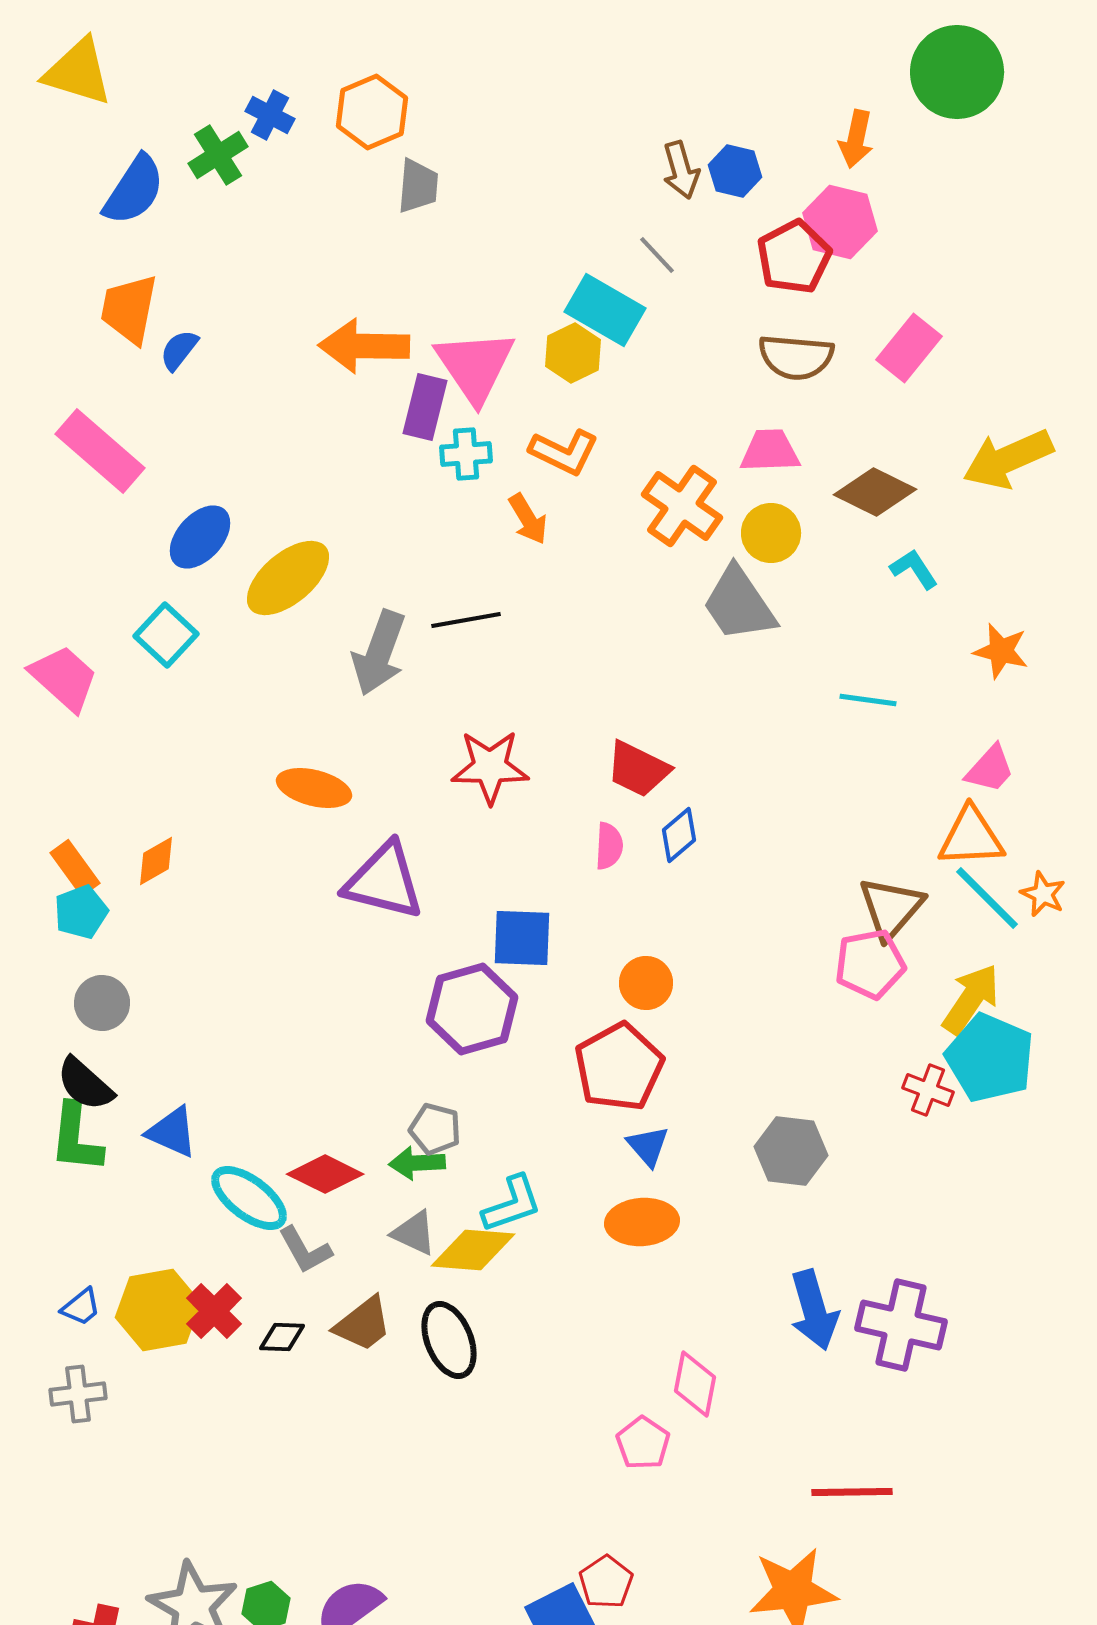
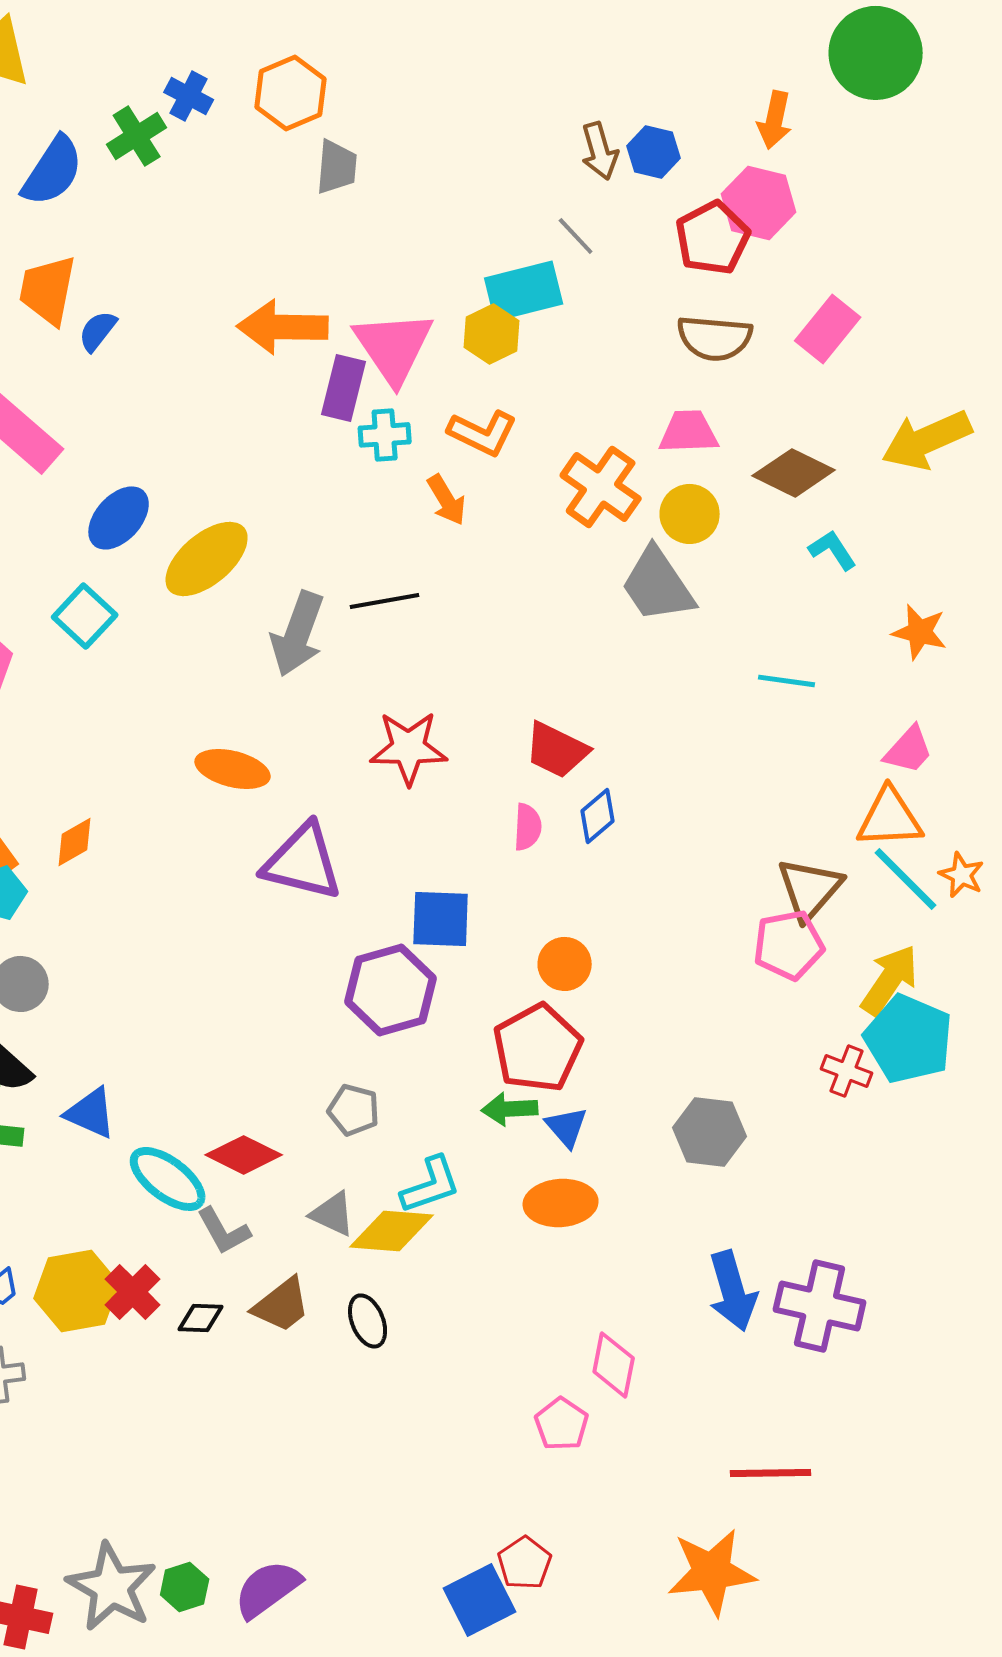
cyan rectangle: (605, 310) -> (524, 291), turned -44
green arrow: (417, 1163) -> (510, 1109), moved
black ellipse: (449, 1340) -> (368, 1321), size x0.7

